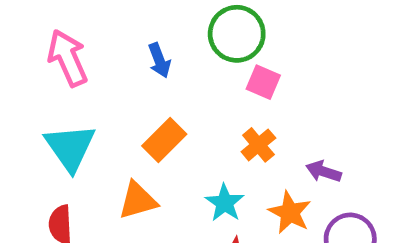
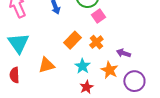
pink square: (263, 82) -> (98, 16), turned 32
orange rectangle: (164, 140) -> (72, 40), moved

